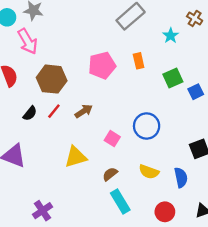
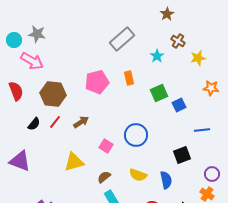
pink arrow: (28, 41) -> (32, 61), turned -30

